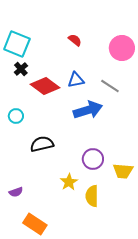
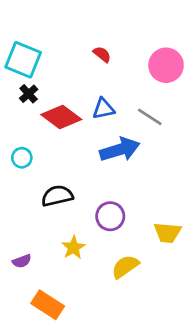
purple circle: (93, 159) -> (110, 216), moved
yellow star: (69, 182) -> (73, 248), moved
yellow semicircle: (92, 196) -> (125, 267), turned 55

